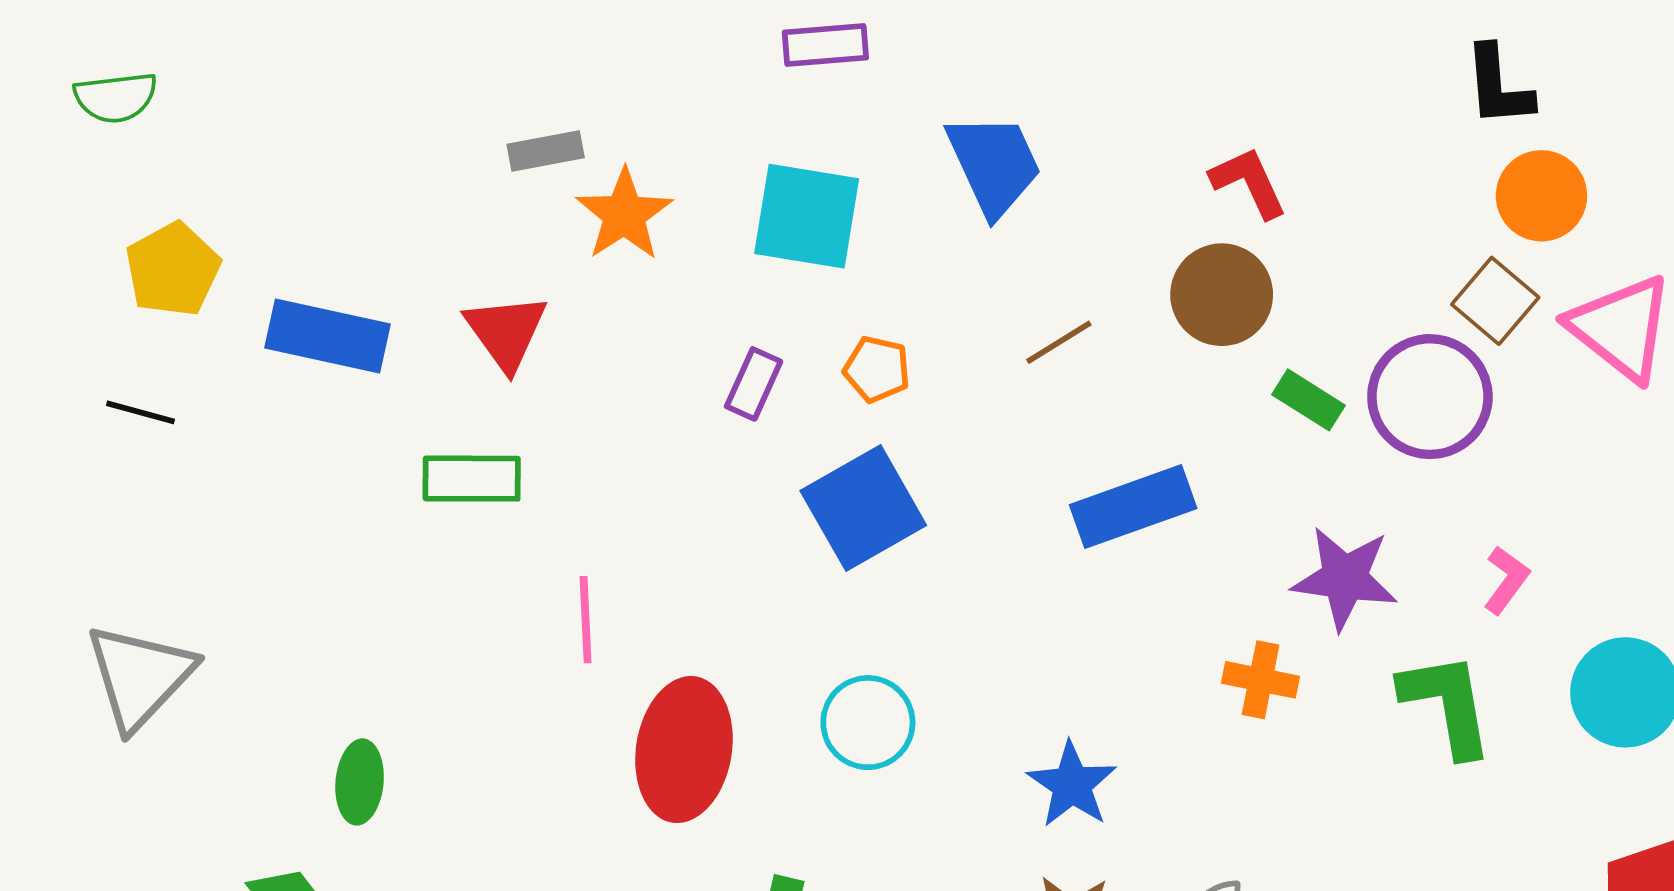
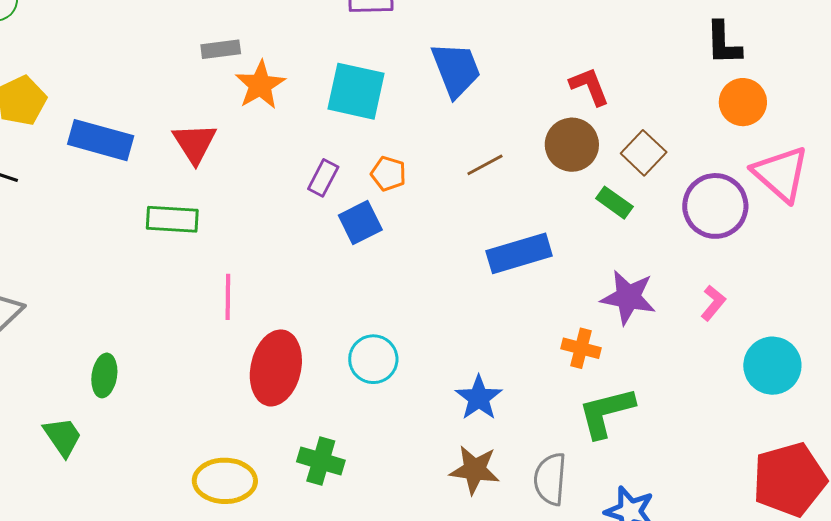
brown square: (1495, 301) -> (644, 153), moved
purple circle: (1430, 397) -> (715, 206), moved
blue square: (863, 508) -> (360, 222), moved, size x0.7
green L-shape: (1447, 704) -> (606, 412), moved, turned -98

